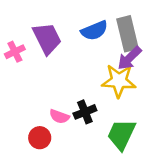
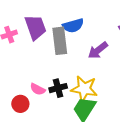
gray rectangle: (128, 34) -> (60, 41), moved
yellow star: (119, 81) -> (84, 89), moved

